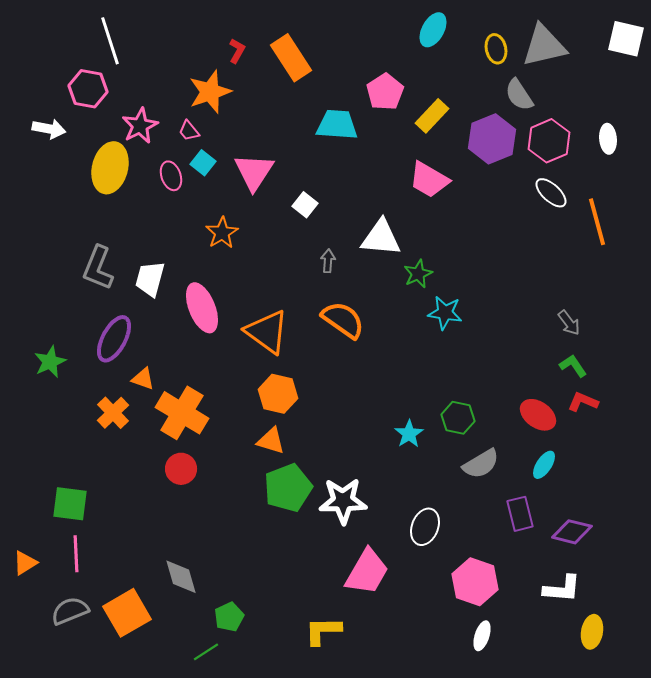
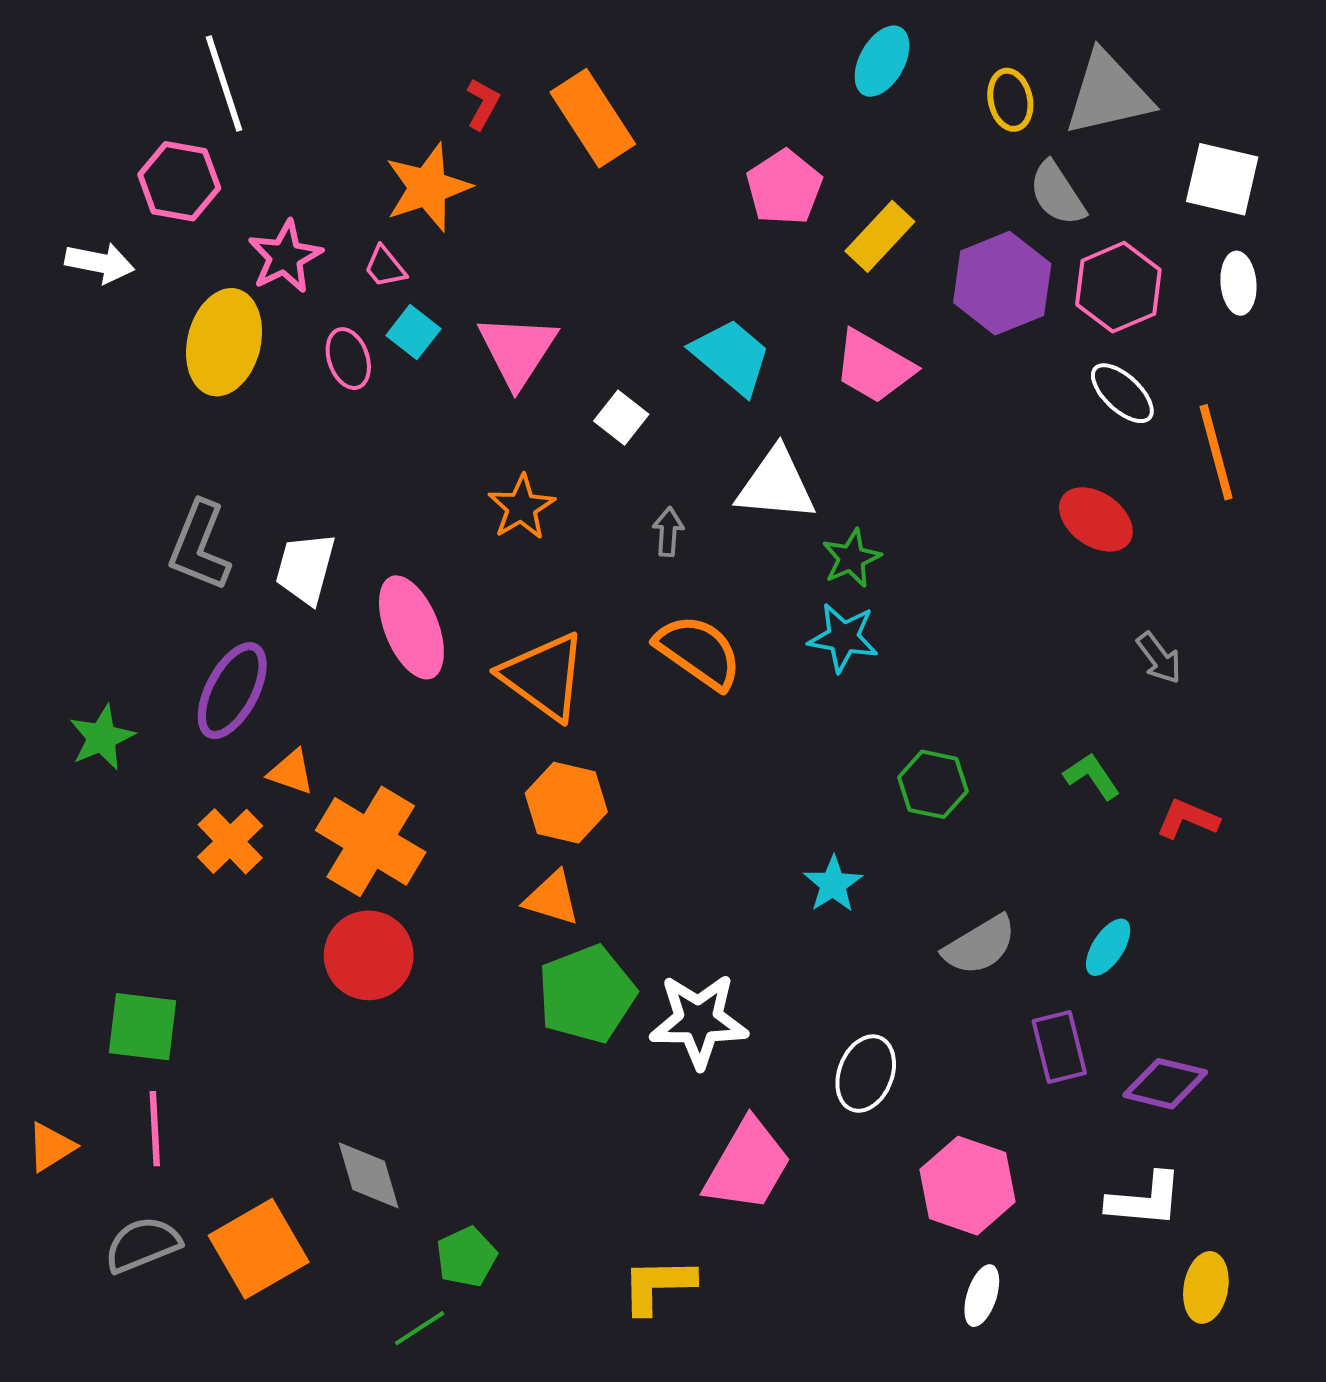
white square: (626, 39) -> (1222, 179), moved
cyan trapezoid: (337, 125) -> (731, 356), moved, turned 36
orange star: (222, 233) -> (521, 507), moved
cyan star: (445, 313) -> (843, 638), moved
green L-shape: (573, 366) -> (1092, 776), moved
red ellipse: (538, 415) -> (1096, 519), moved
green hexagon: (458, 418) -> (933, 784), moved
red circle: (181, 469) -> (369, 955), size x1.4

